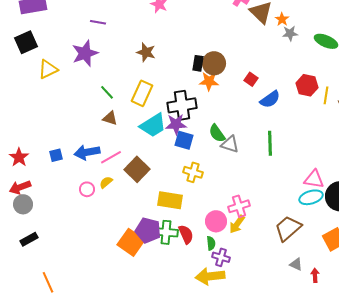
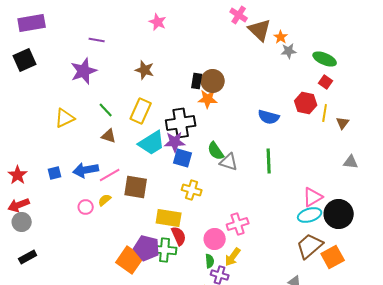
yellow triangle: (48, 69) -> (65, 118), moved
red square: (251, 79) -> (326, 82), moved
blue semicircle: (270, 99) -> (269, 117), turned 50
brown square: (137, 169) -> (136, 187), turned -35
pink triangle: (314, 179) -> (313, 197), turned -40
yellow arrow: (237, 224) -> (233, 257), moved
brown trapezoid: (288, 228) -> (310, 246), moved
red semicircle: (186, 234) -> (179, 236), moved

